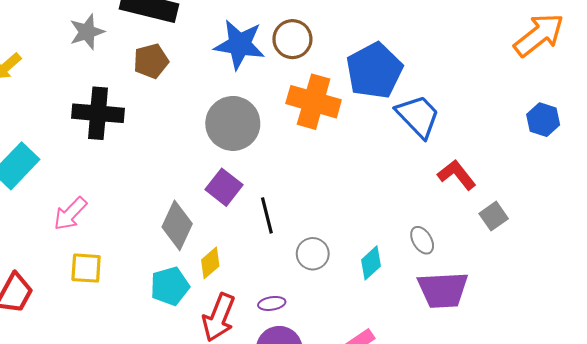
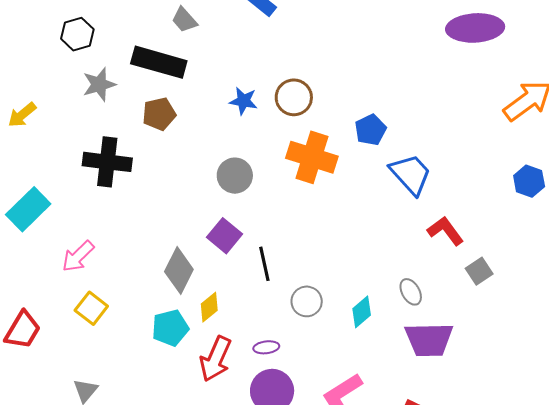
blue star: (240, 45) -> (243, 101), size x0.6
blue pentagon: (374, 71) -> (370, 130), size x0.6
gray circle: (233, 123) -> (235, 176), size x0.7
yellow square: (86, 268) -> (91, 308), turned 32

